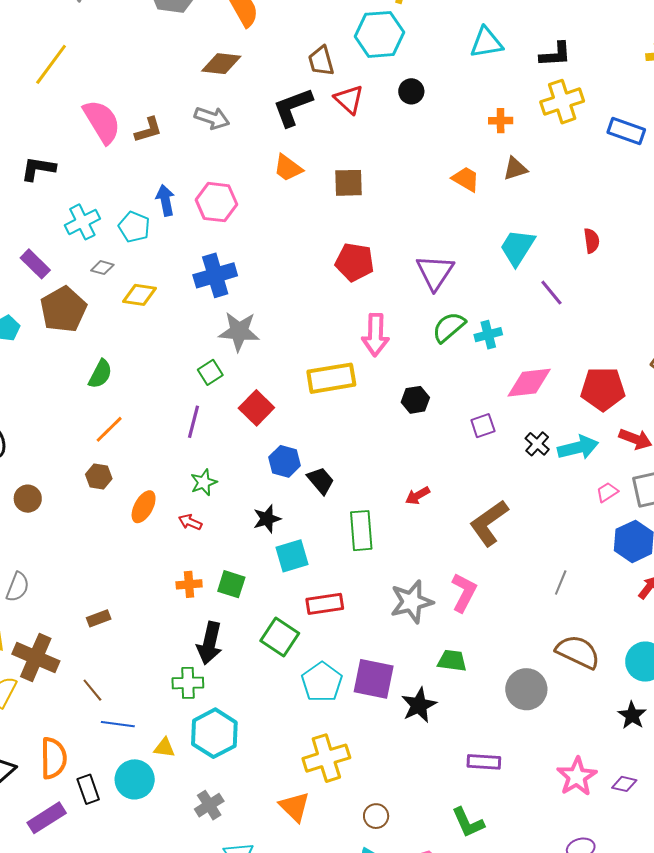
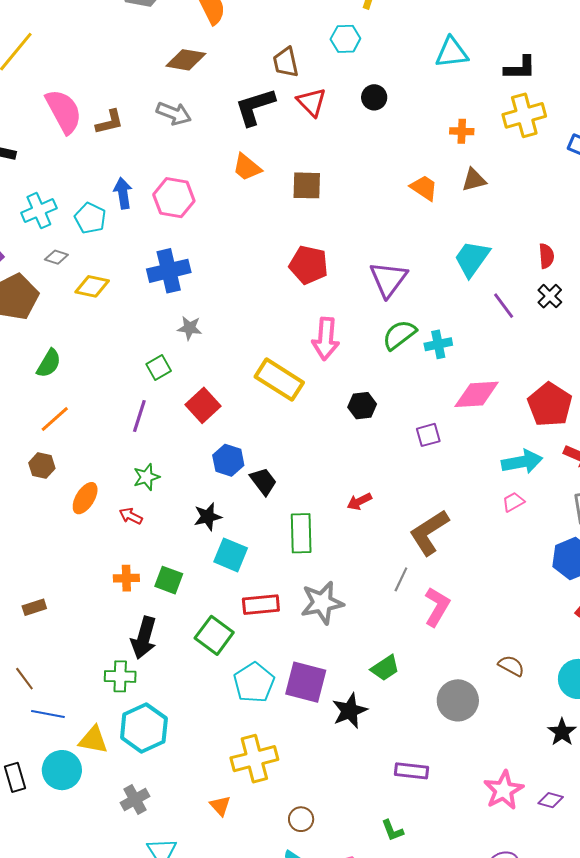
cyan hexagon: (380, 34) -> (345, 39), size x0.6
gray star: (239, 331) -> (190, 328), size x0.6
yellow rectangle: (331, 378) -> (279, 380), turned 39
red pentagon: (603, 389) -> (550, 405), turned 30
black cross: (537, 444) -> (550, 296), moved
pink trapezoid: (607, 492) -> (513, 502), moved
cyan square: (292, 556) -> (231, 555), turned 36
gray line: (561, 582) -> (401, 579), moved
pink L-shape: (464, 593) -> (437, 607), moved
gray star: (412, 602) -> (322, 603), moved
brown semicircle: (578, 652) -> (511, 666), size x0.6
green trapezoid: (452, 661) -> (385, 668), turned 136
yellow triangle: (164, 748) -> (93, 740), size x1.4
orange triangle: (295, 807) -> (220, 806), size x0.7
green L-shape: (468, 822) -> (392, 830), size x0.7

